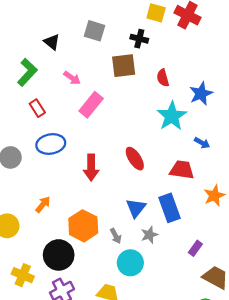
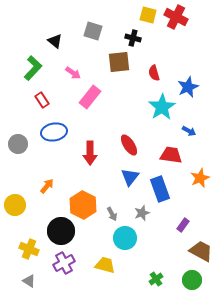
blue triangle: (136, 208) -> (130, 177), moved

